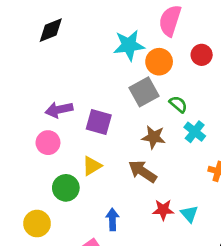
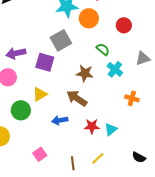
red circle: (202, 55) -> (124, 25), moved
gray square: (144, 92) -> (61, 40), moved
cyan triangle: (189, 214) -> (111, 129), turned 32
blue arrow: (112, 219) -> (60, 120), moved, turned -98

